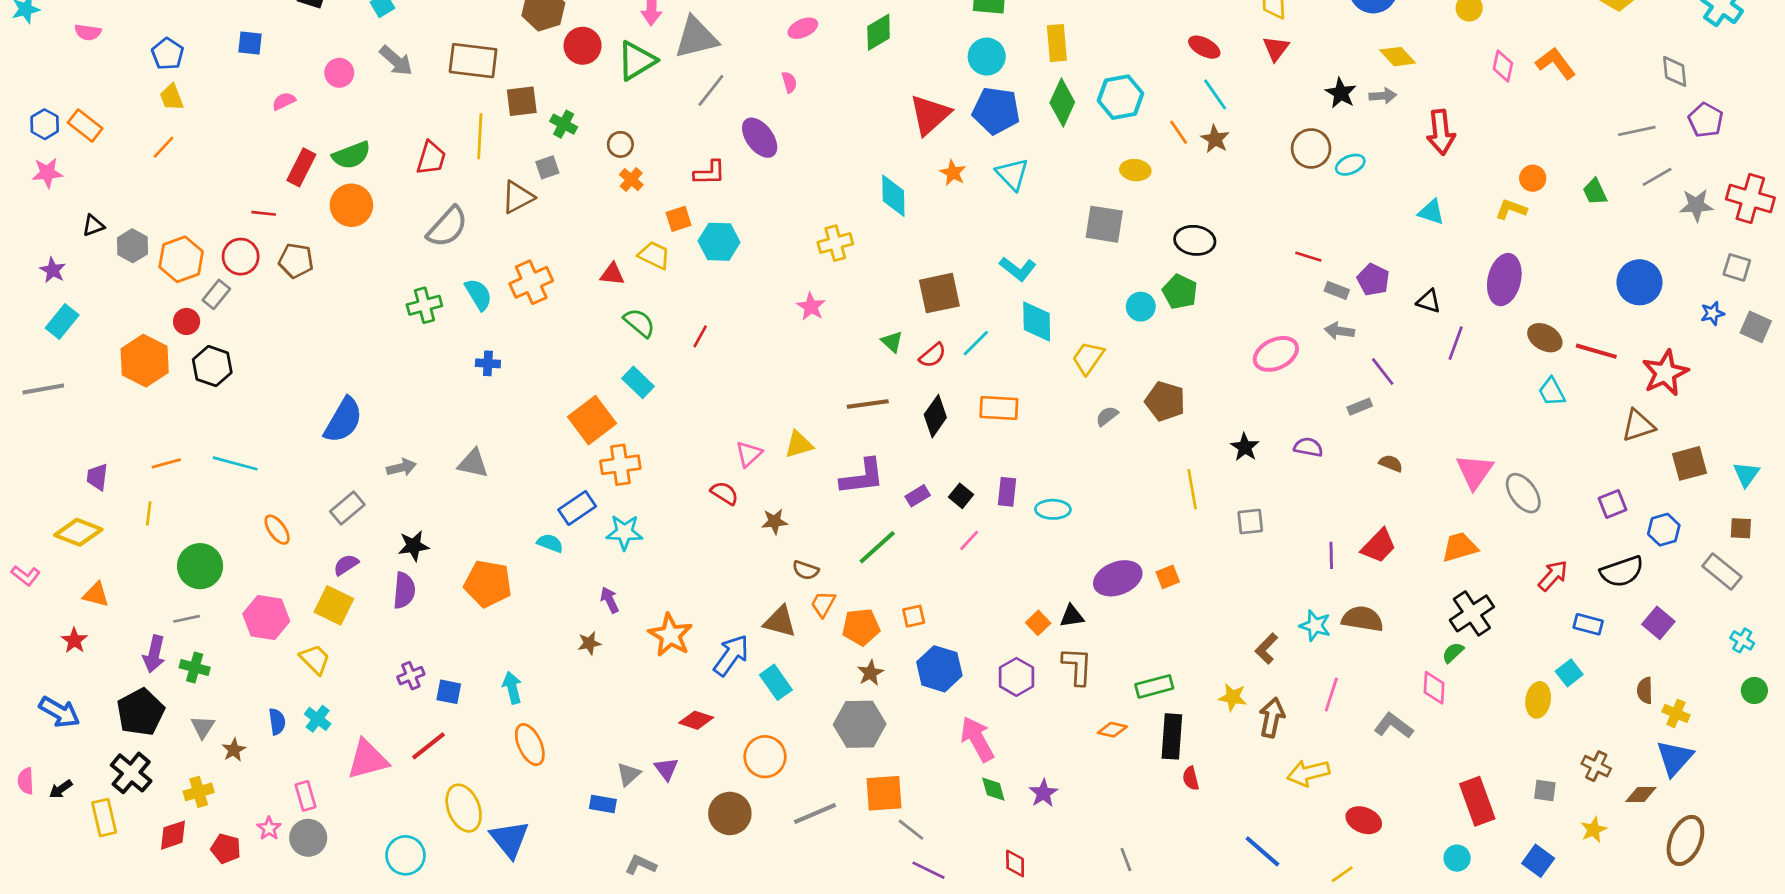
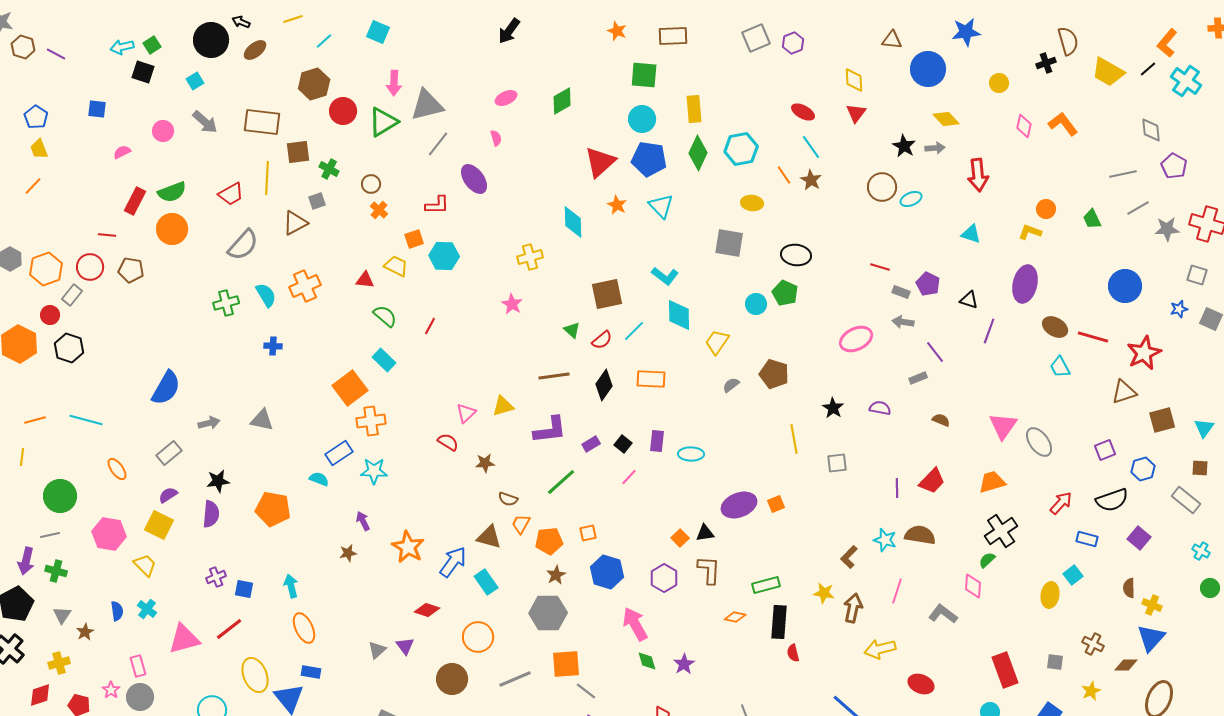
red trapezoid: (431, 158) -> (231, 194), turned 44
blue rectangle: (603, 804) -> (311, 672), moved

